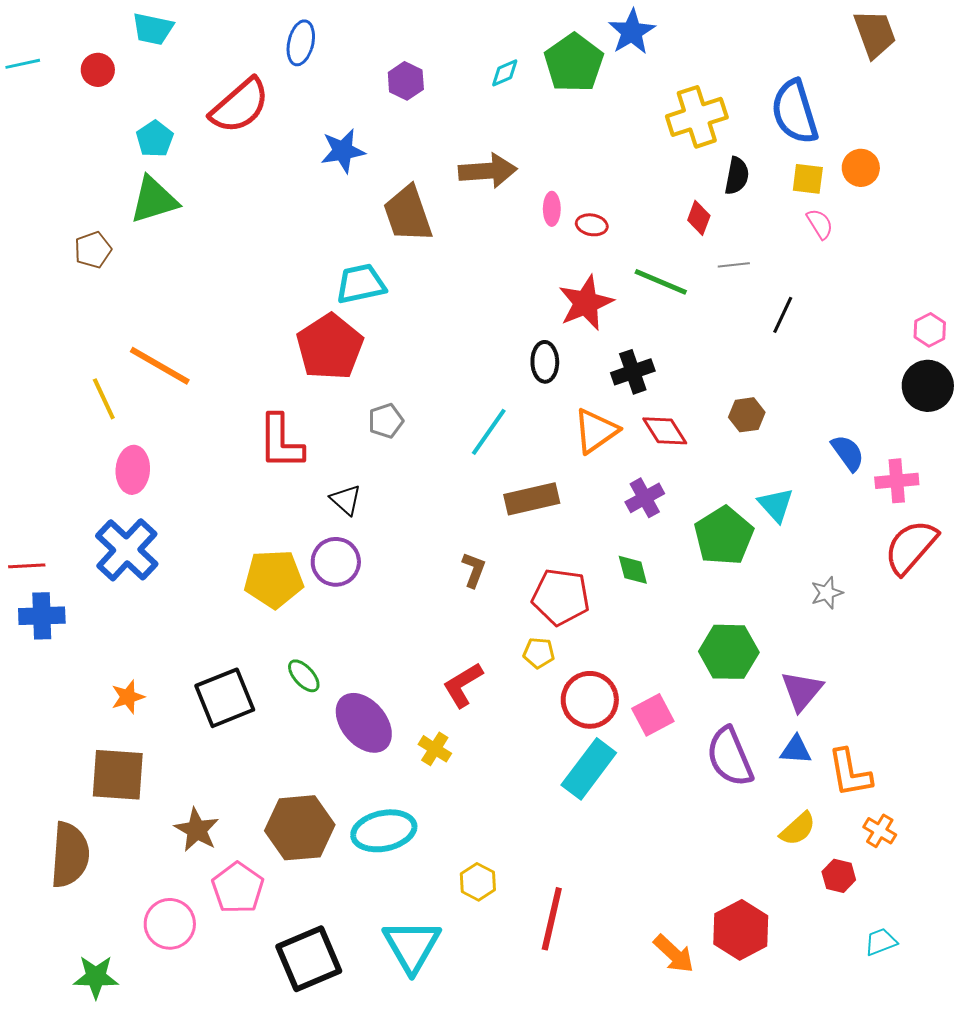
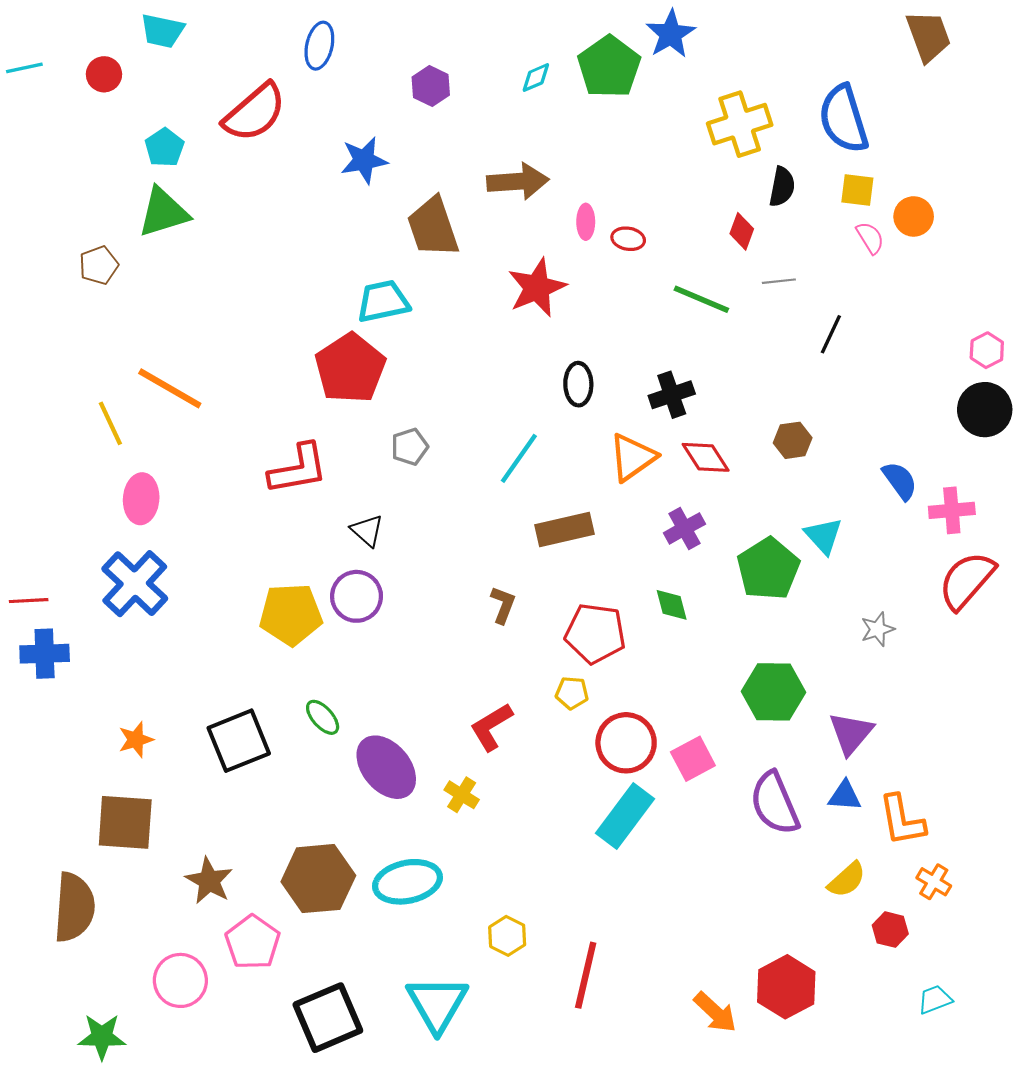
orange circle: (861, 168) -> (914, 216), moved
red star: (586, 303) -> (537, 288), moved
red L-shape: (281, 442) -> (298, 469), turned -100

